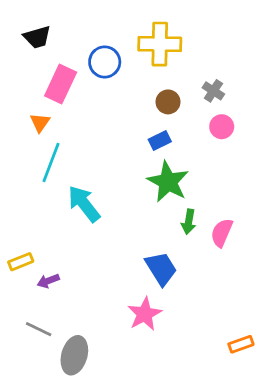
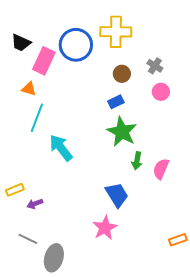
black trapezoid: (37, 37) -> (21, 43), moved, turned 40
blue circle: (105, 62) -> (76, 45), size x1.4
orange triangle: (40, 123) -> (29, 89), turned -49
orange rectangle: (241, 344) -> (178, 240), moved

